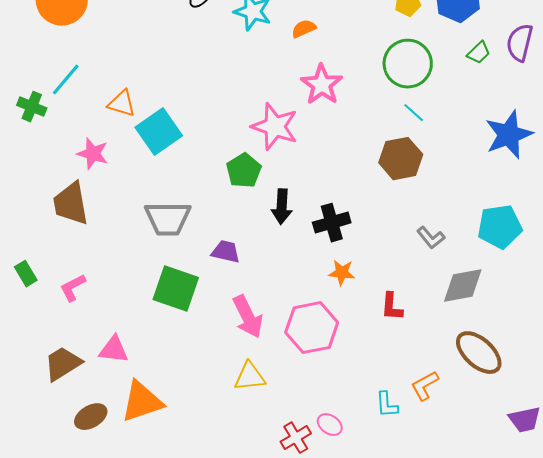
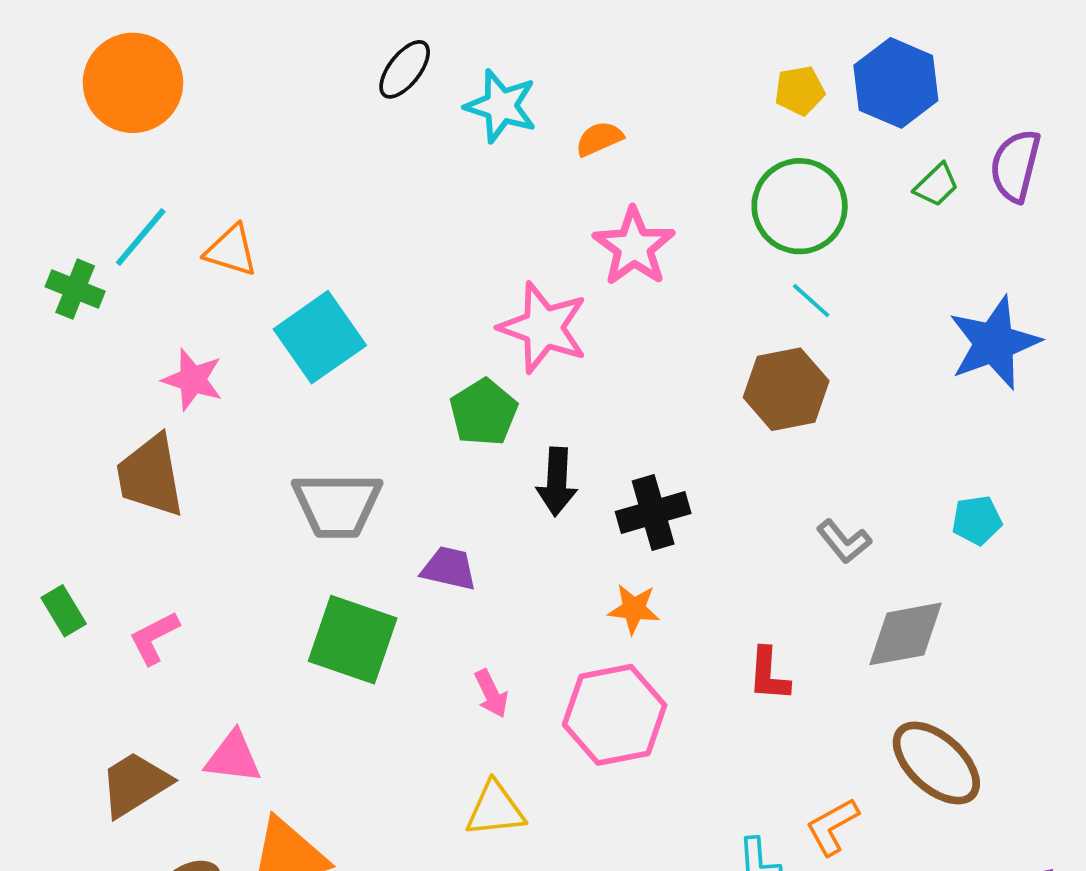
orange triangle: (122, 104) -> (231, 250), moved
cyan pentagon: (500, 227) -> (977, 520), size x0.6
orange star: (342, 273) -> (634, 609), moved
pink arrow: (248, 317) -> (491, 694), size x0.6

